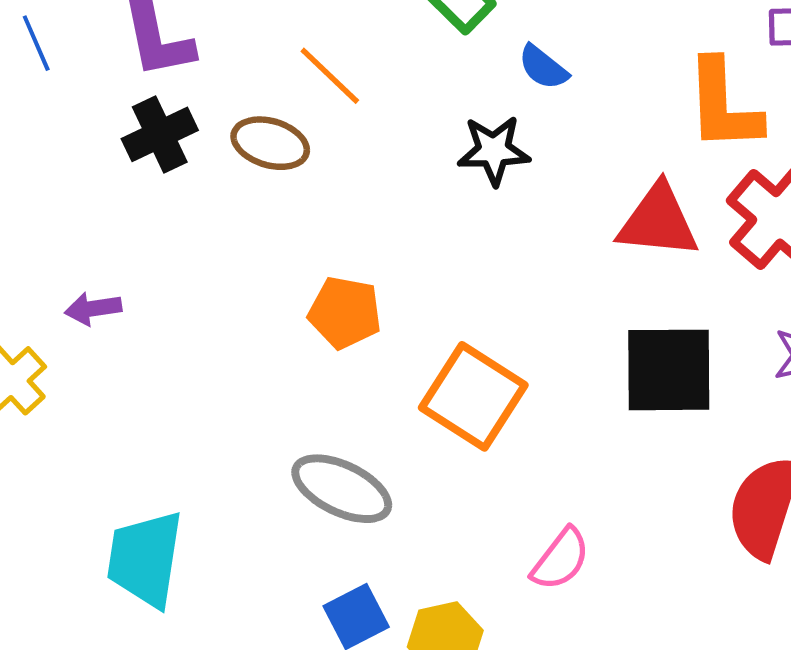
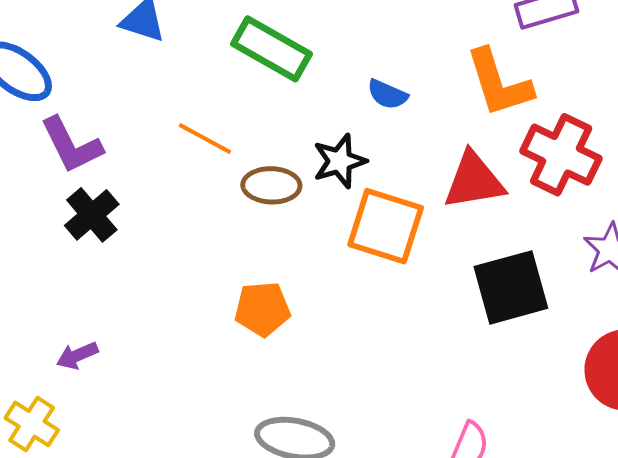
blue semicircle: (543, 67) -> (387, 94), moved
brown ellipse: (270, 143) -> (271, 185), moved
orange square: (473, 396) -> (386, 226), moved

